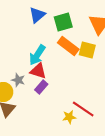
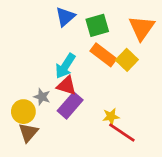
yellow square: (87, 50) -> (127, 60), turned 30
purple rectangle: (41, 87) -> (70, 105), size x1.5
yellow star: (69, 117) -> (111, 116), moved

